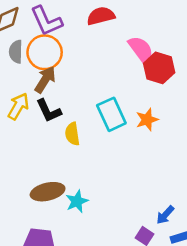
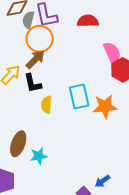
gray semicircle: (16, 52) -> (28, 20), moved
orange star: (147, 120) -> (105, 107), size x1.4
brown ellipse: (48, 192) -> (18, 144), turned -70

